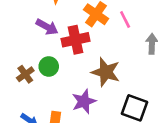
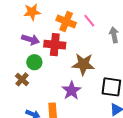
red cross: (76, 40) -> (55, 45), turned 30
green circle: (49, 66) -> (34, 62), moved

